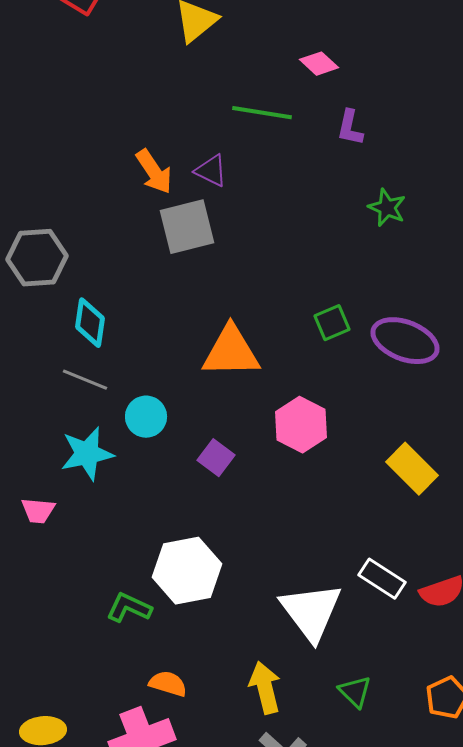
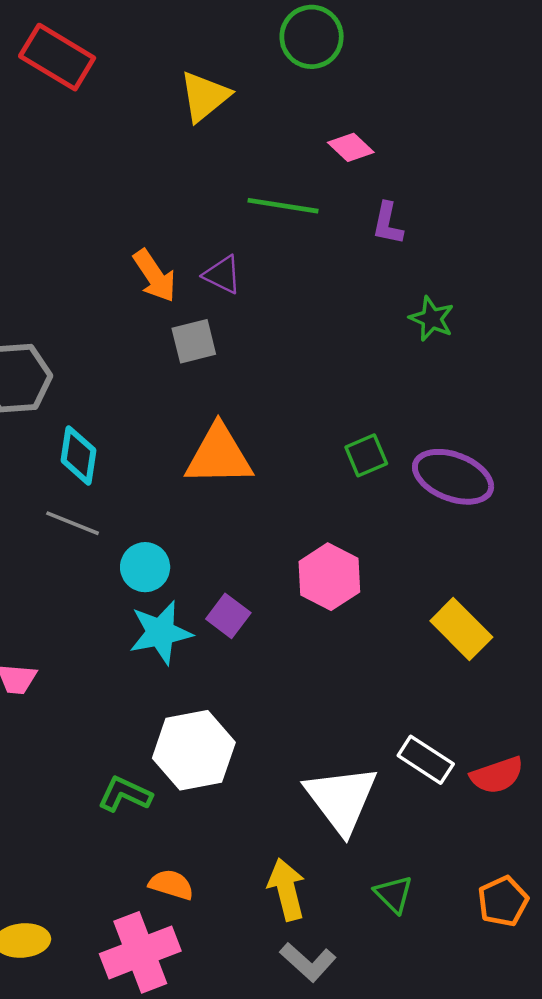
gray square: (187, 227) -> (194, 341), size x0.7
orange triangle: (231, 352) -> (219, 455), moved
cyan star: (87, 454) -> (161, 633), moved

